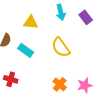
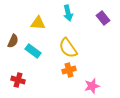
purple rectangle: (86, 17) -> (103, 18), moved
orange cross: (60, 84) -> (69, 70), moved, turned 32

